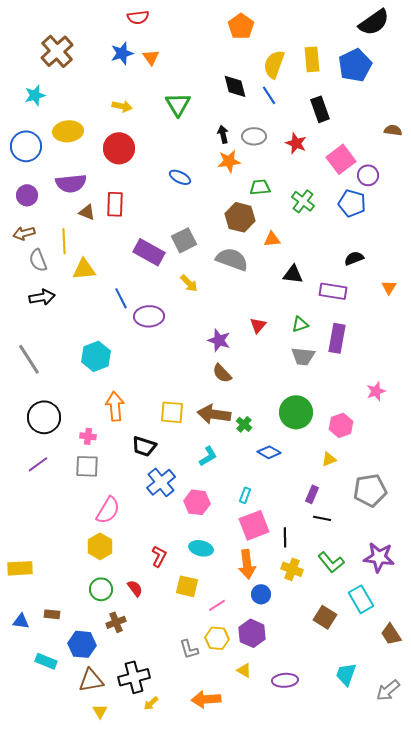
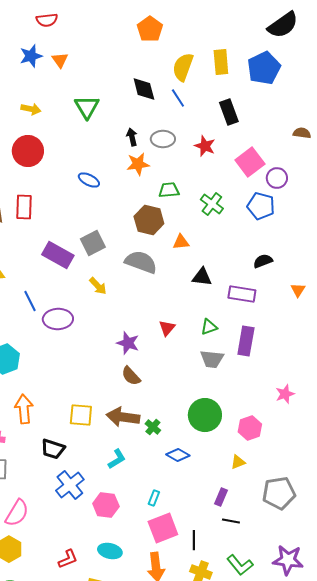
red L-shape: (159, 556) -> (68, 559), turned 40

